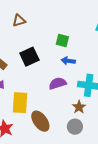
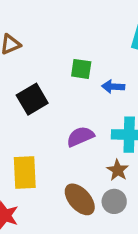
blue arrow: (68, 61) -> (113, 87), moved
brown ellipse: (40, 121) -> (80, 199), moved

